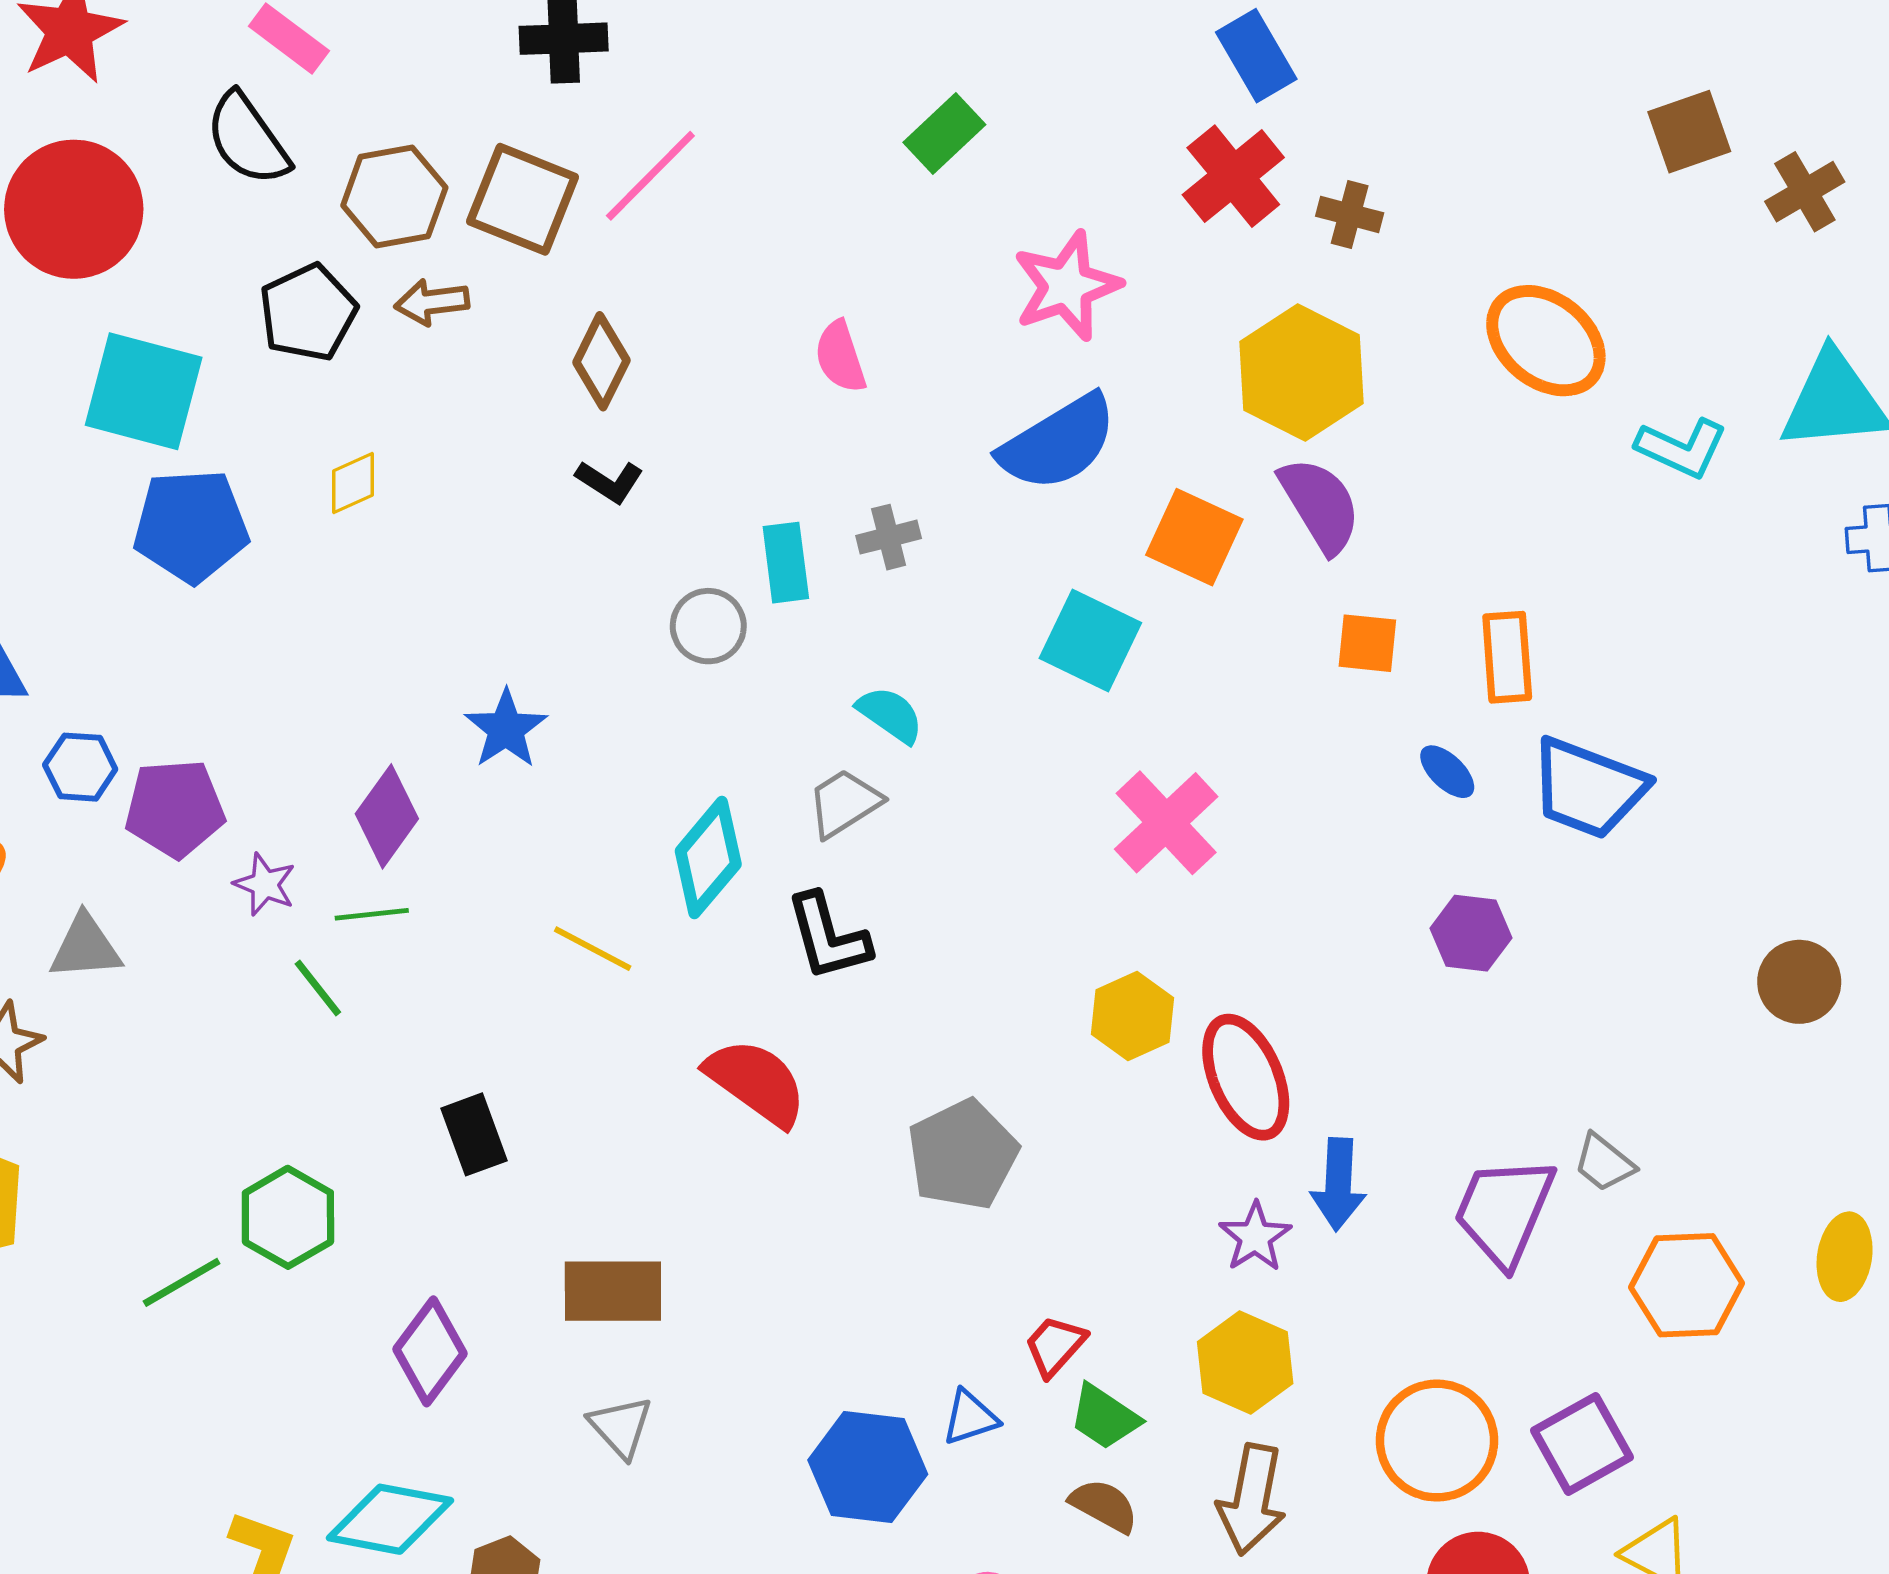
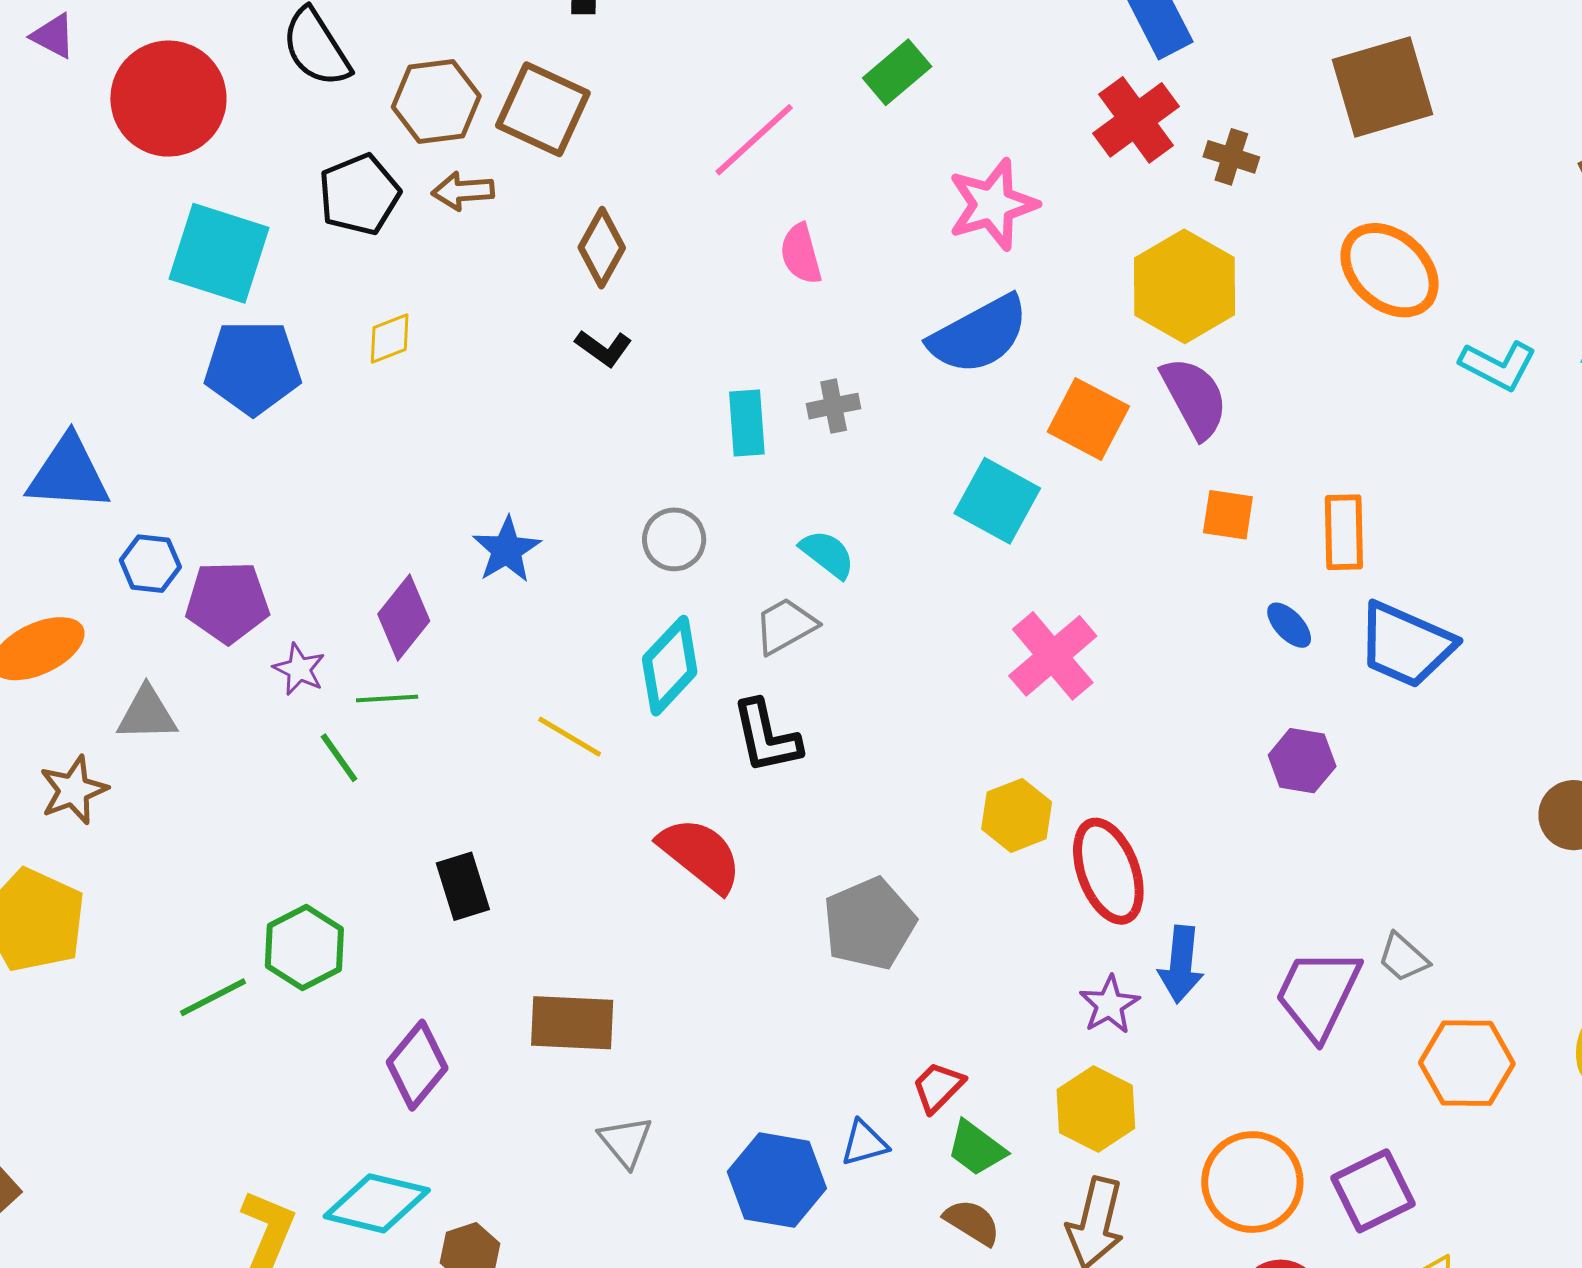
brown square: (1689, 132) -> (1383, 87), moved, size x1.5
pink line: (650, 176) -> (754, 140), moved
gray circle: (708, 626) -> (674, 539), moved
gray triangle: (621, 1427) -> (626, 1142), moved

